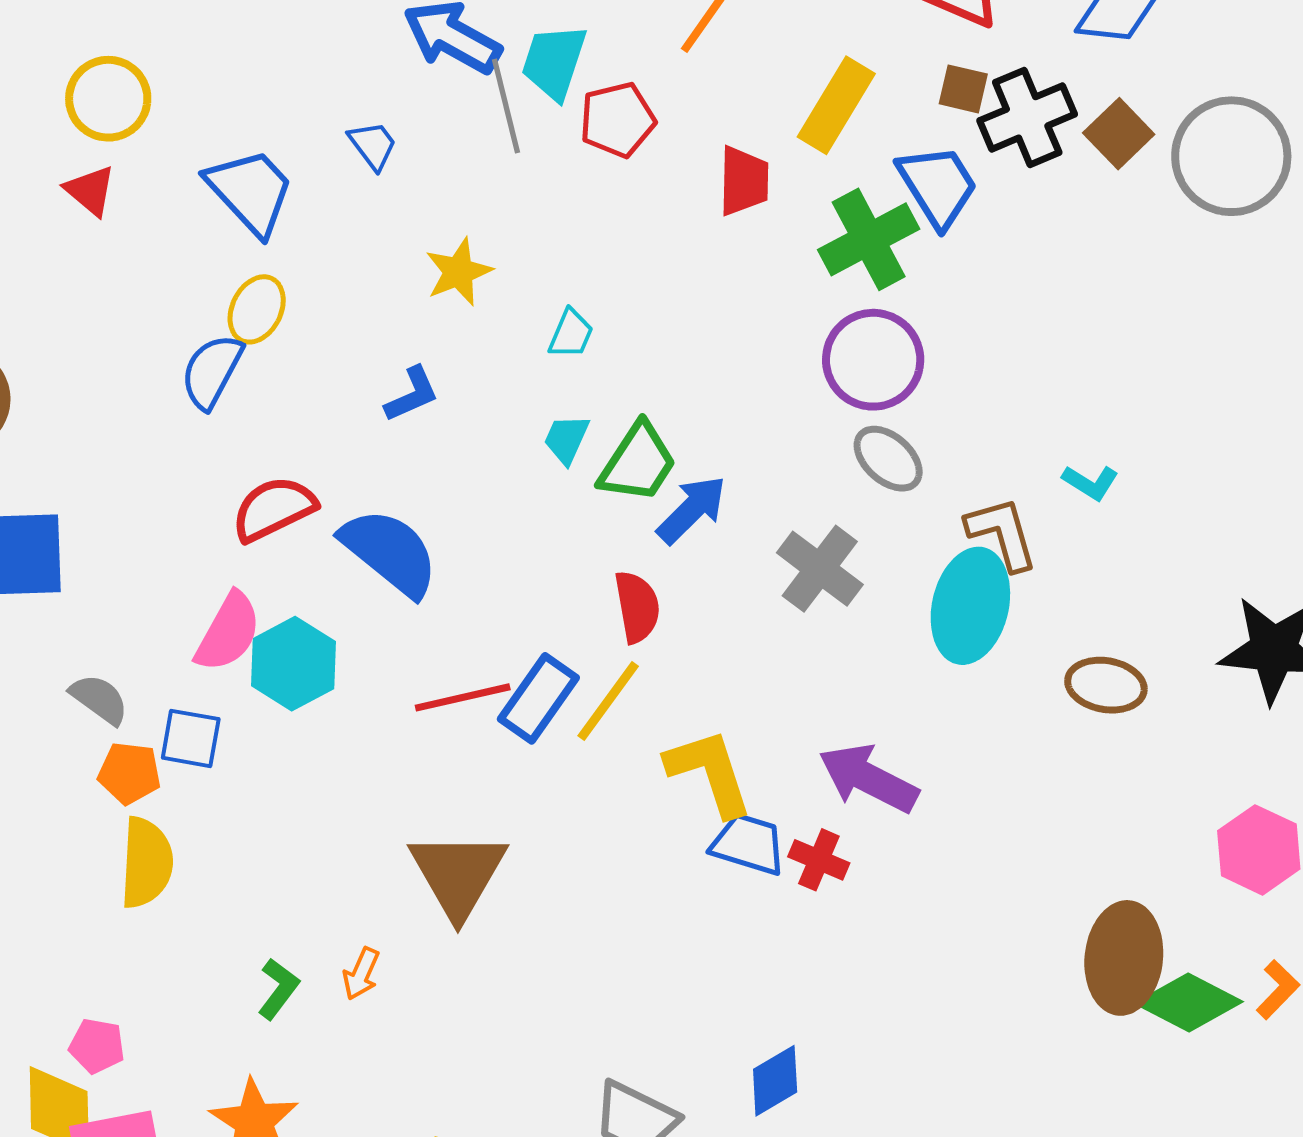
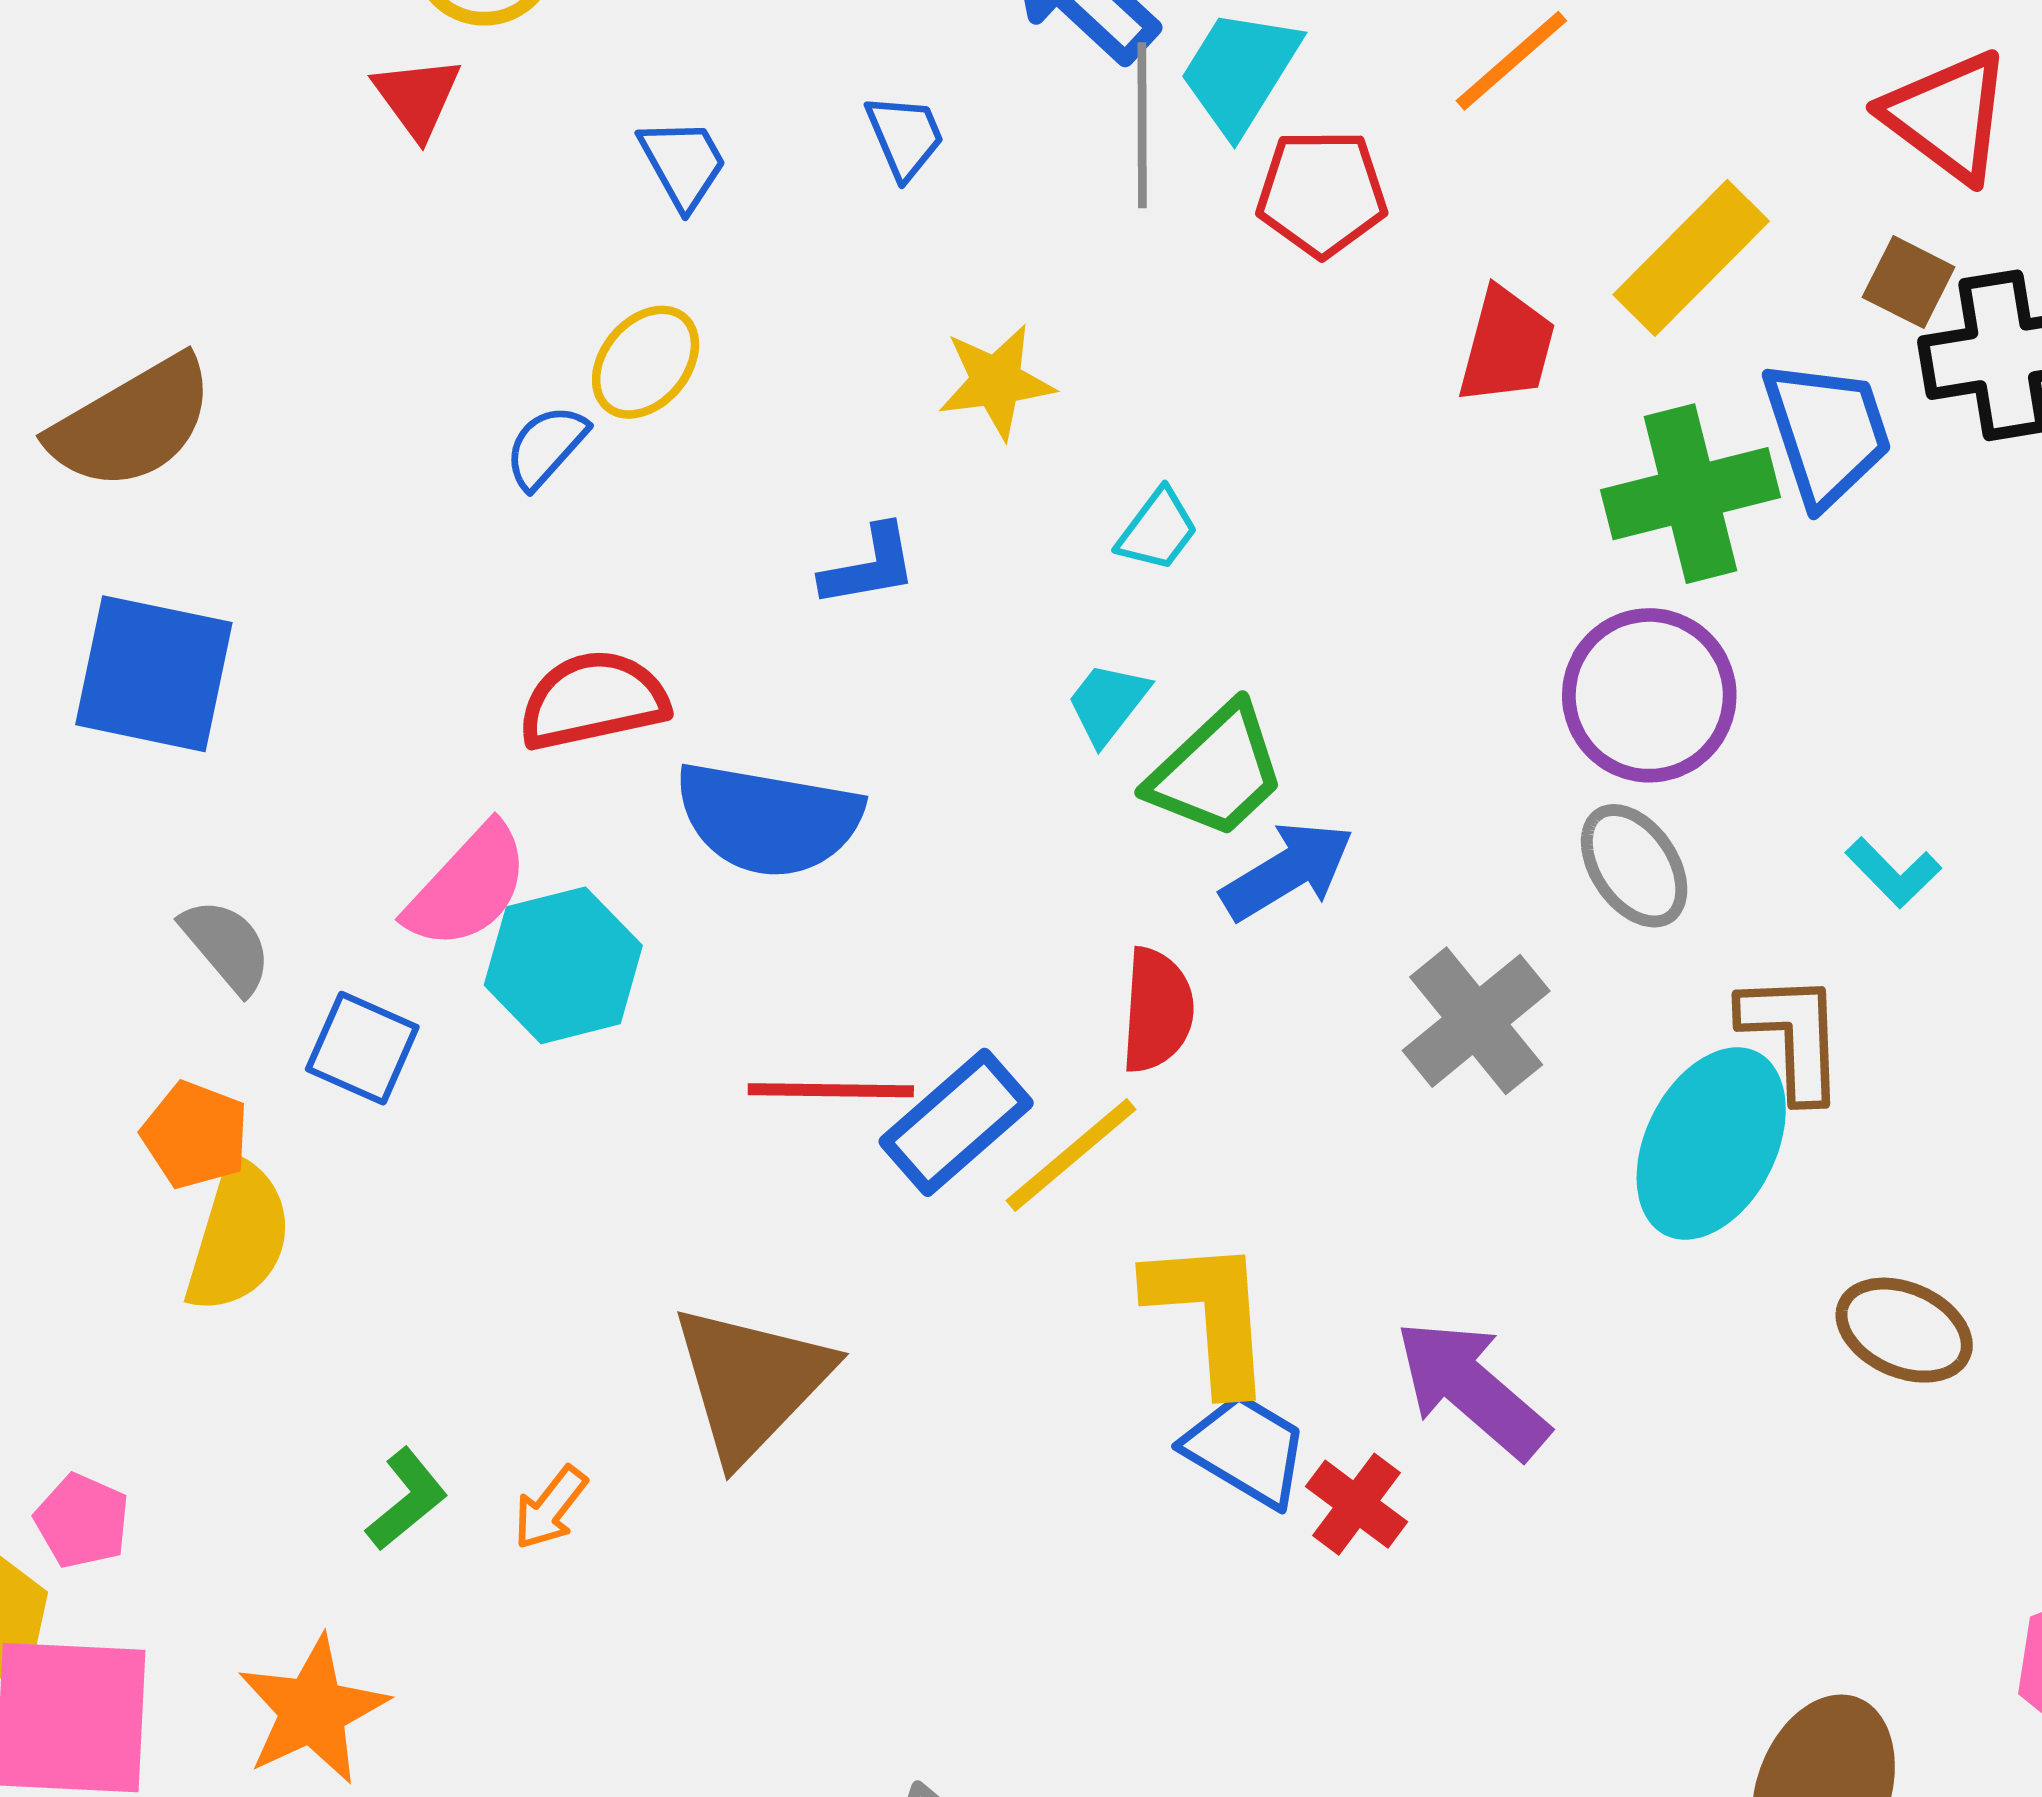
blue trapezoid: (250, 191) -> (683, 163), size x0.6
blue semicircle: (212, 371) -> (546, 447), size x0.7
cyan L-shape: (1090, 482) -> (1893, 873), moved
blue semicircle: (390, 552) -> (768, 819), turned 137
orange pentagon: (129, 773) -> (195, 1135), moved

